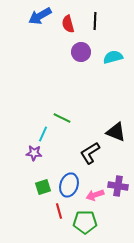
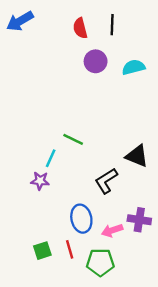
blue arrow: (40, 16) -> (20, 21), moved
blue ellipse: (69, 185) -> (81, 219), turned -30
green square: (43, 187) -> (42, 251), moved

